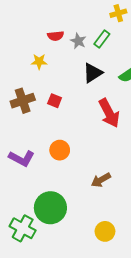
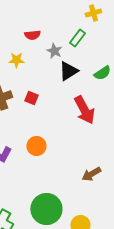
gray star: (78, 41) -> (54, 51), moved
brown arrow: (101, 180) -> (91, 174), moved
green circle: (50, 208) -> (46, 209), moved

